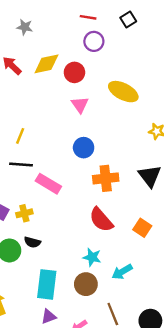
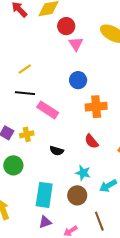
red circle: (74, 72) -> (66, 26), moved
yellow line: (20, 136) -> (25, 69), turned 32
red semicircle: (101, 220) -> (91, 141), size x0.7
black semicircle: (32, 242) -> (57, 151), moved

